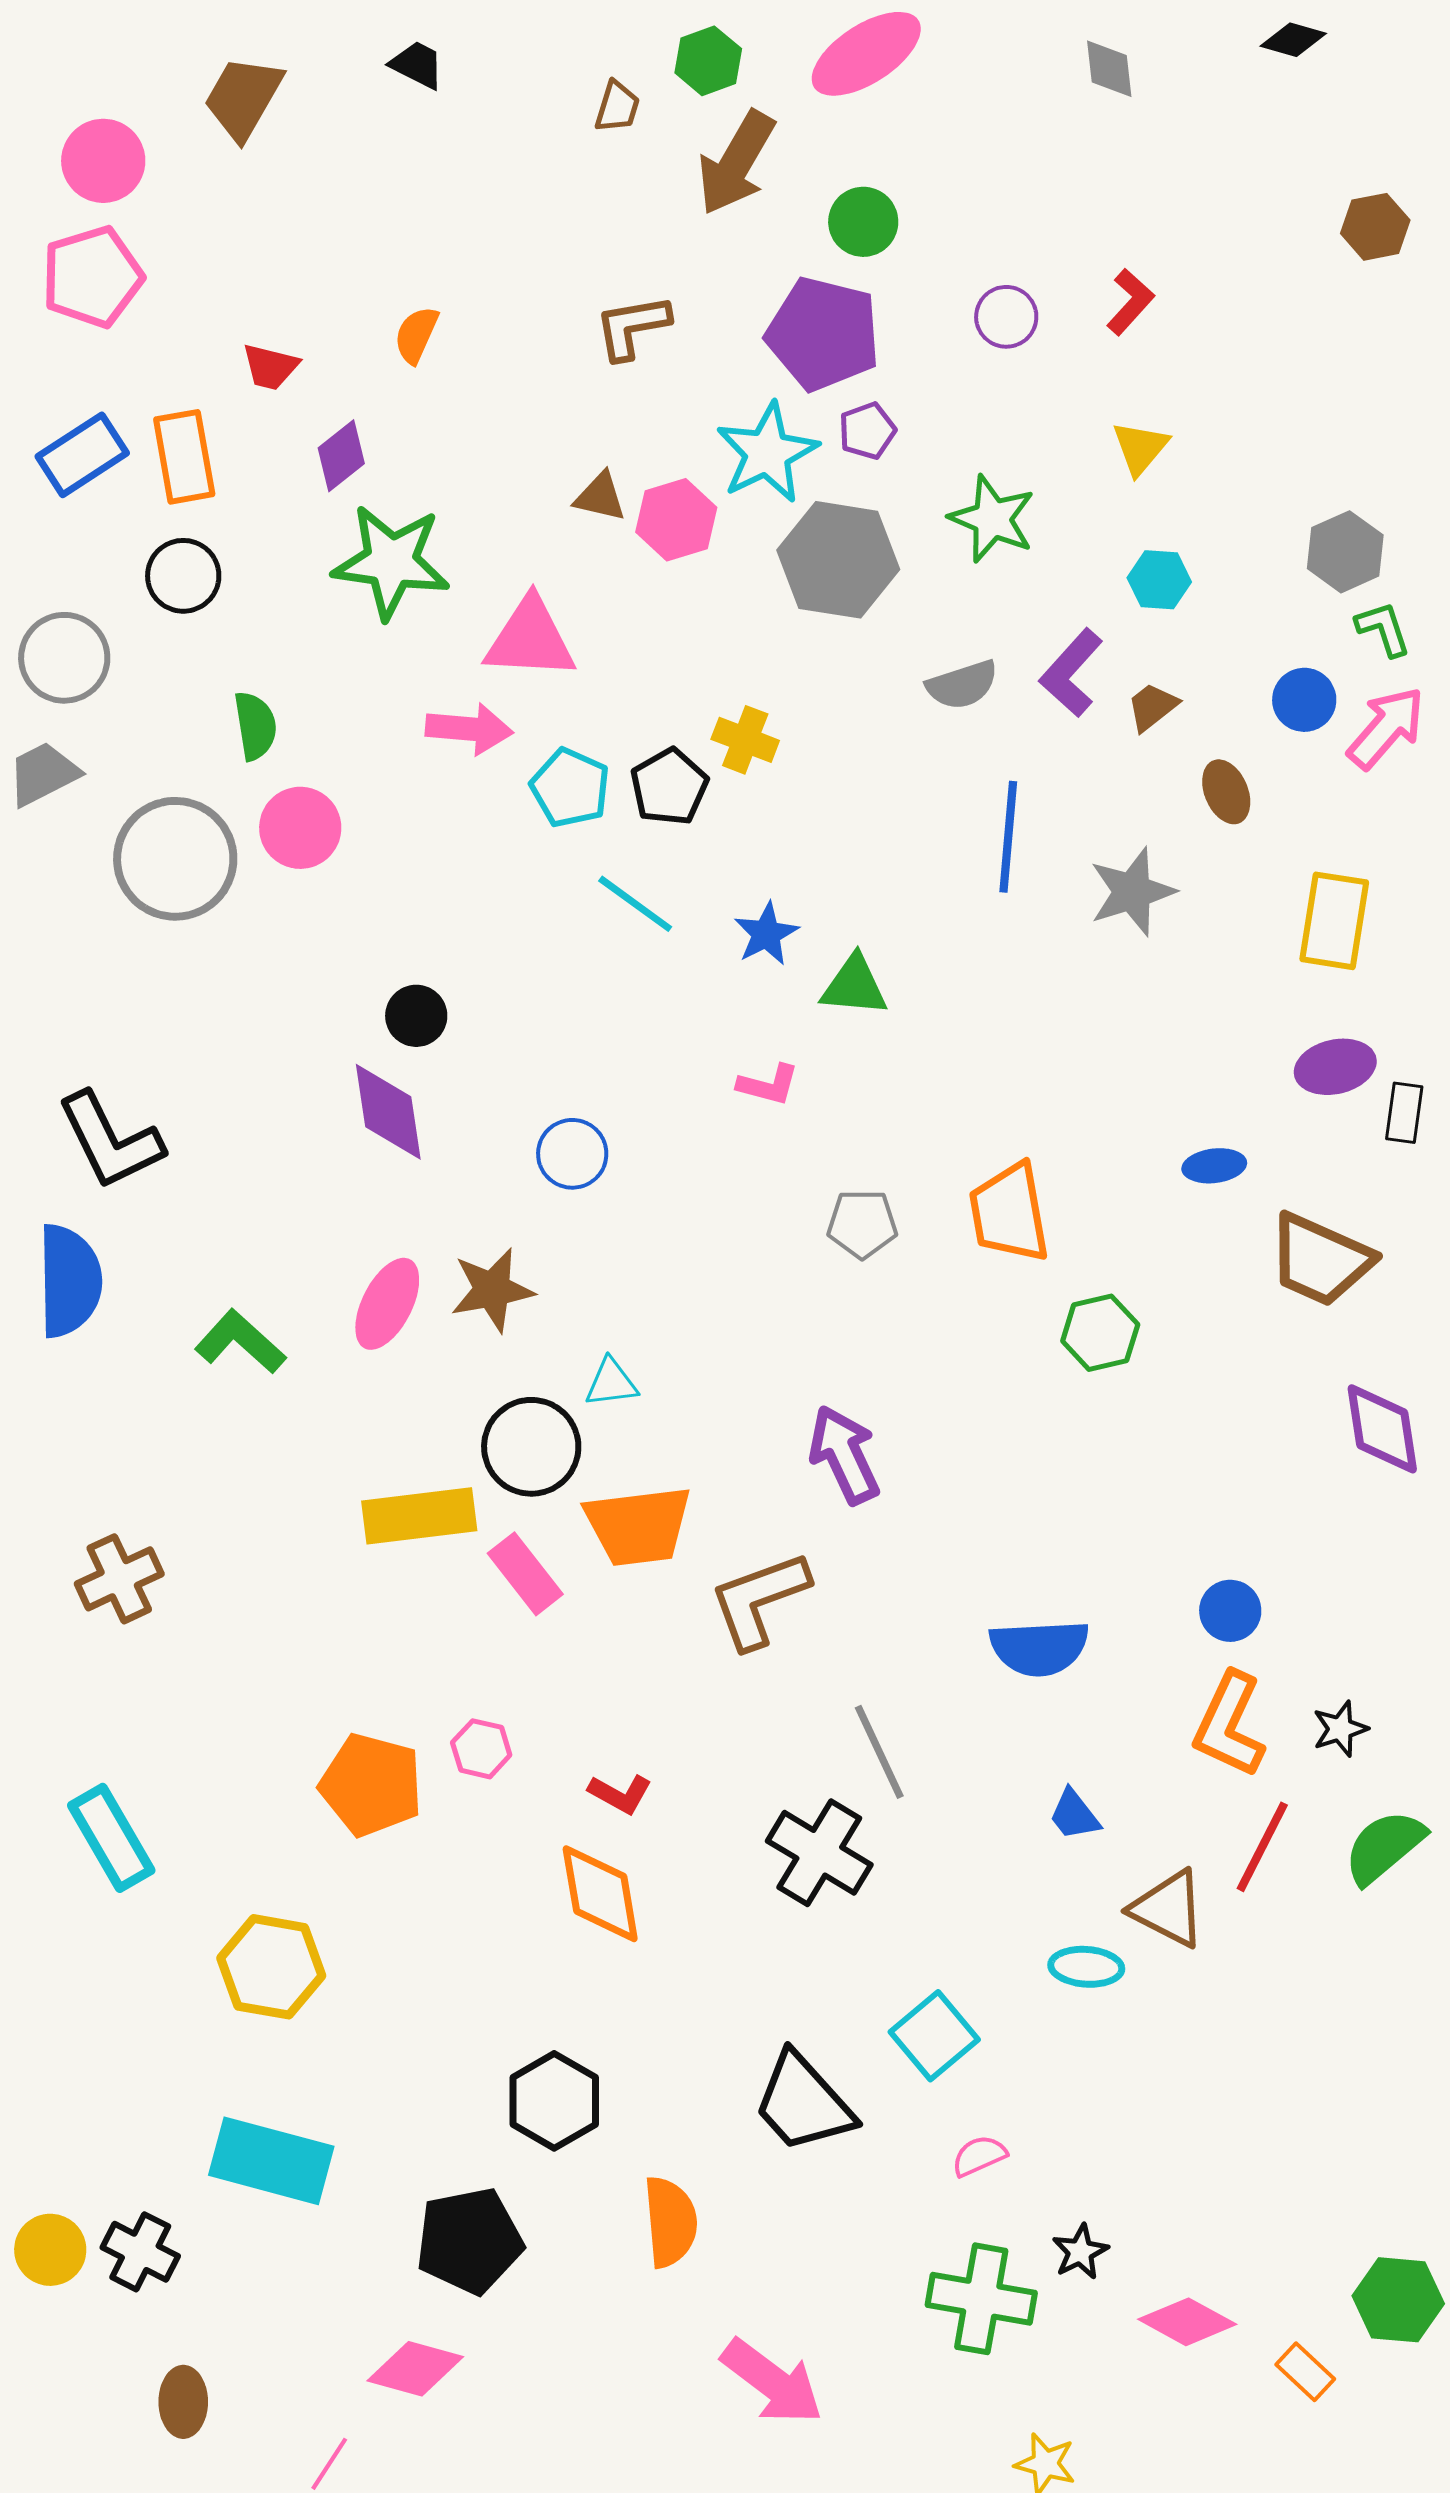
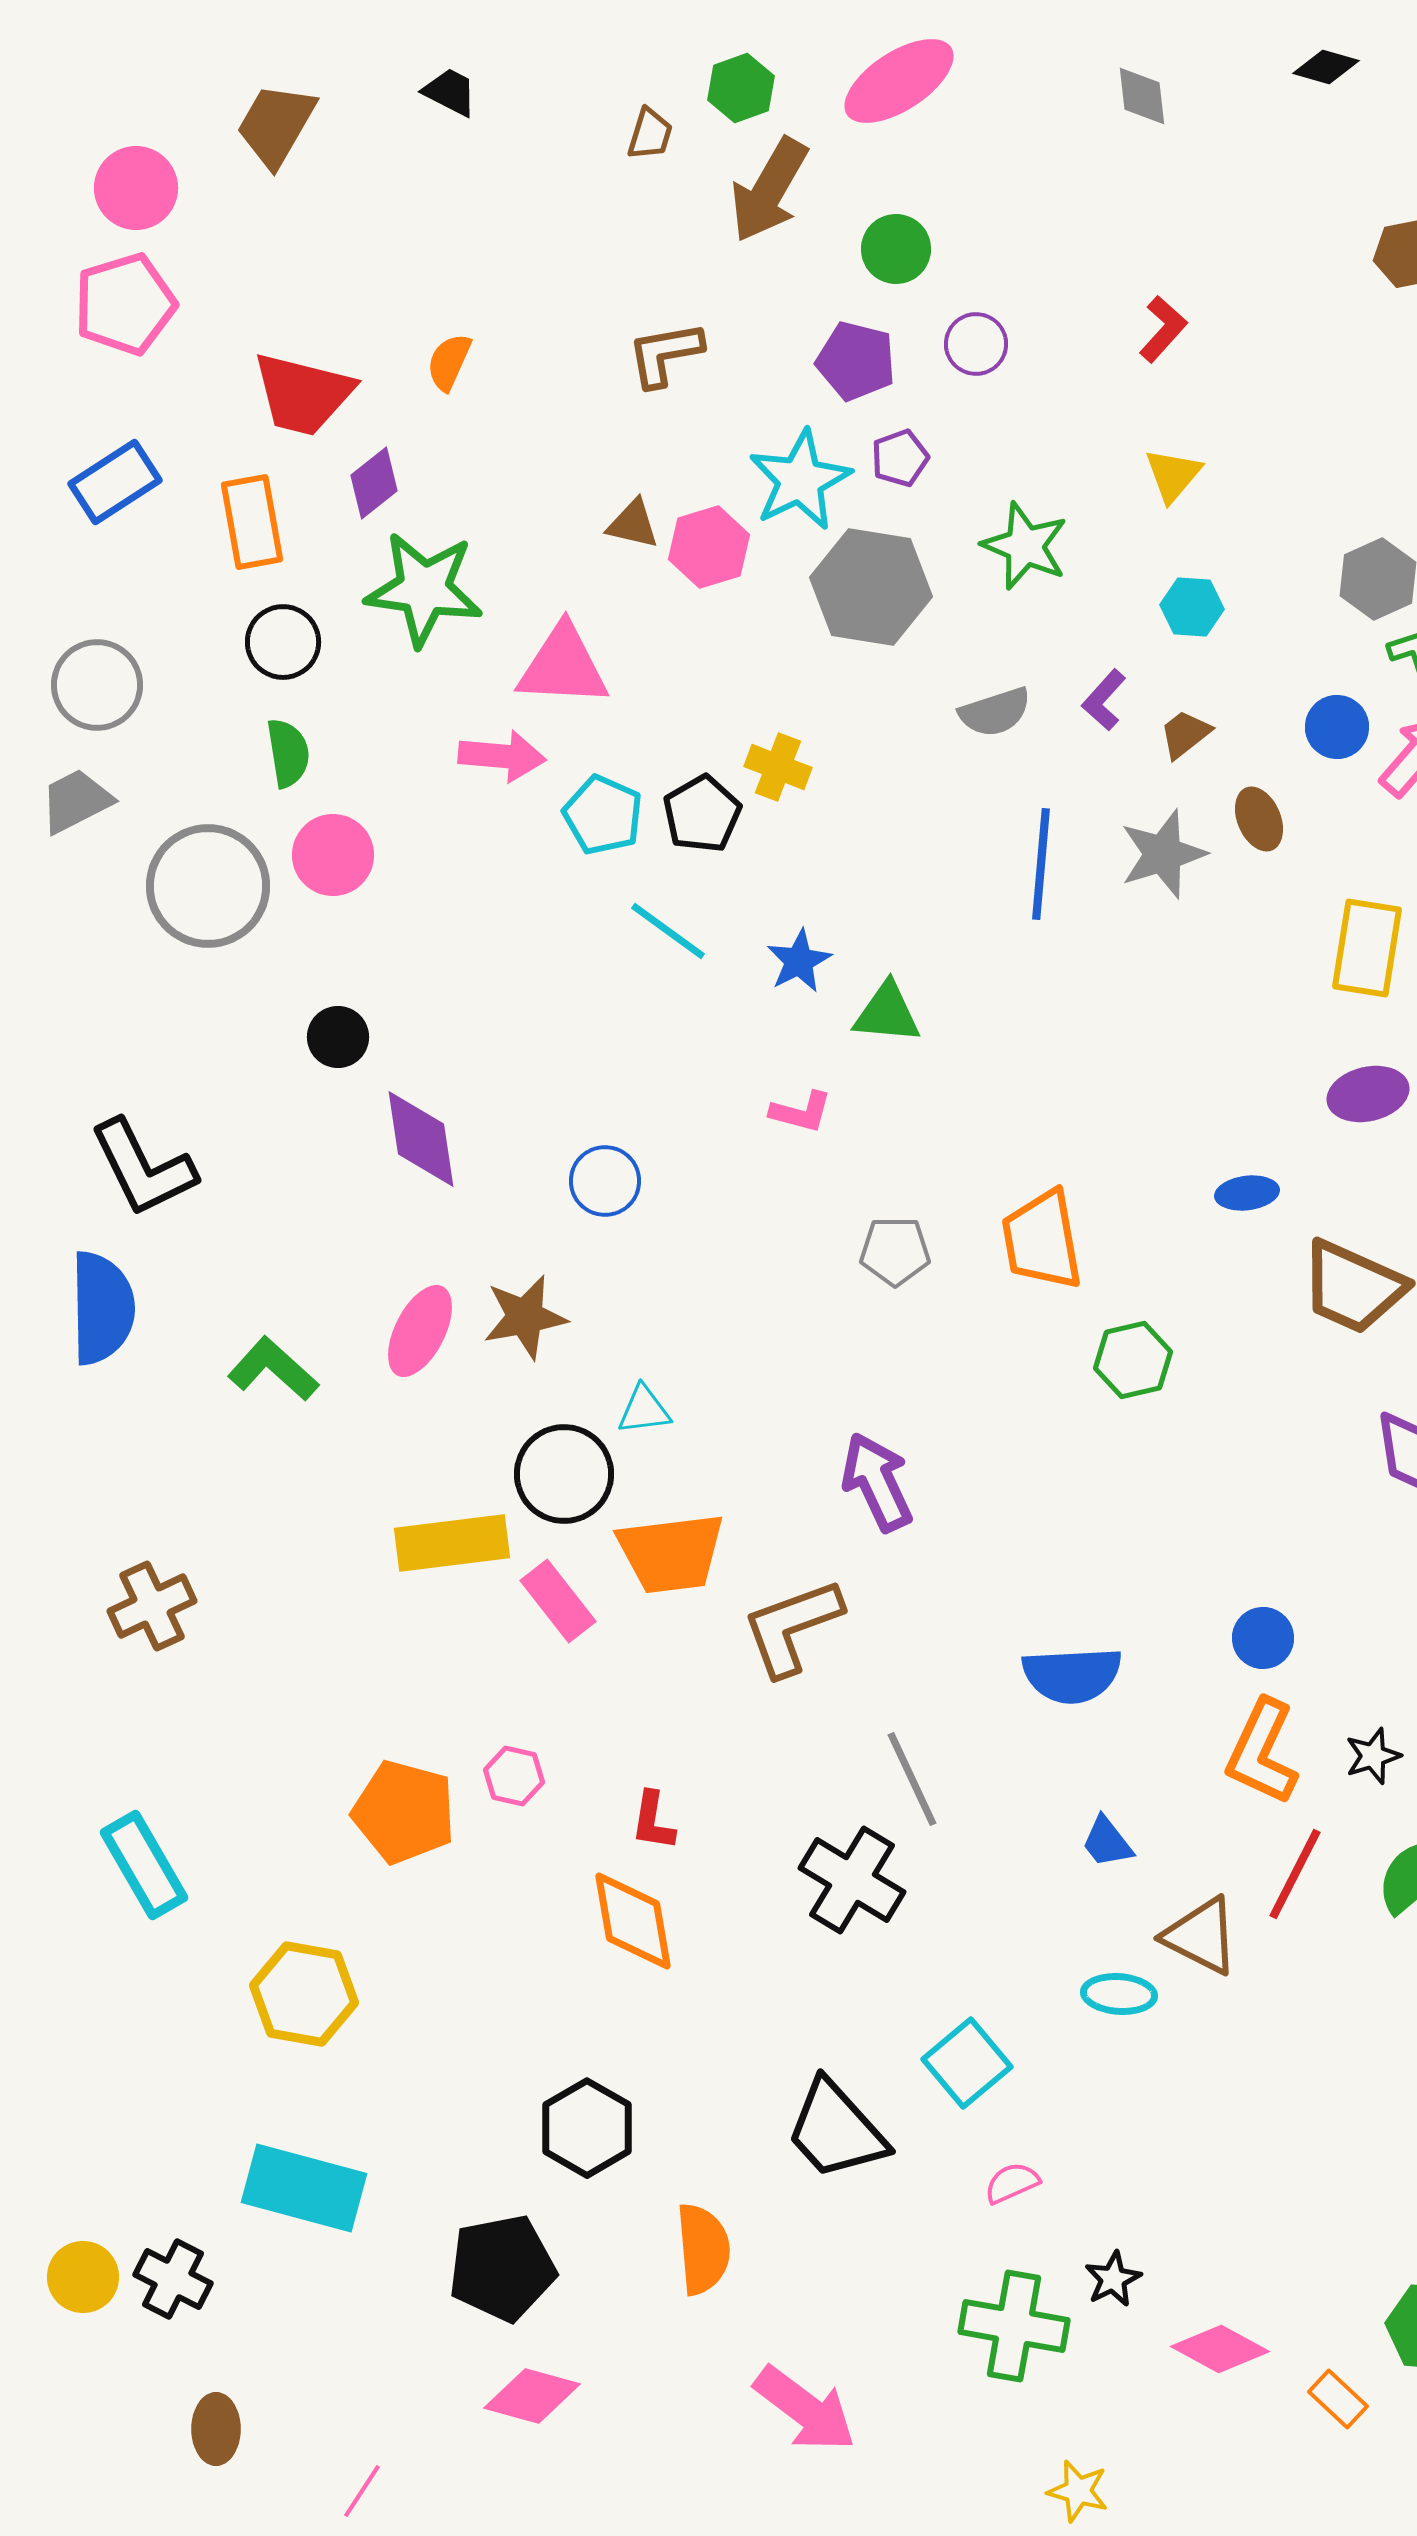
purple circle: (1006, 317) -> (976, 344), moved
purple pentagon: (823, 334) -> (856, 361), size x0.7
red trapezoid: (270, 367) -> (303, 394), size x1.8
orange rectangle: (184, 457) -> (252, 522), moved
black circle: (183, 576) -> (283, 642), moved
purple L-shape: (1071, 673) -> (1104, 700), size x0.7
gray star: (1132, 892) -> (1163, 854), moved
black circle: (416, 1016) -> (338, 1037), moved
red L-shape: (620, 1794) -> (653, 1821), turned 70
pink diamond: (415, 2369) -> (532, 2396), moved

